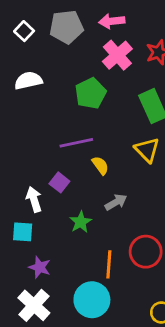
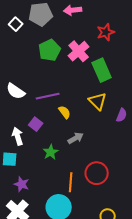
white square: (24, 31) -> (16, 24), moved
pink cross: (117, 55) -> (79, 51), moved
white semicircle: (28, 81) -> (16, 91), moved, turned -132
green pentagon: (90, 93) -> (50, 50), moved

